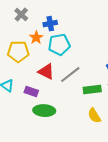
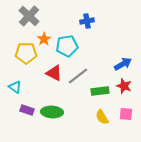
gray cross: (21, 15) -> (29, 16), size x1.5
blue cross: (50, 24) -> (87, 21), moved
purple rectangle: (31, 92) -> (27, 110), moved

